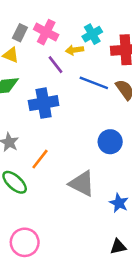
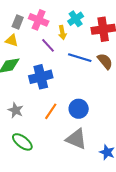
yellow arrow: (74, 50) -> (62, 33), turned -88
blue circle: (110, 142) -> (79, 109), moved
orange line: (40, 159) -> (51, 111), moved

